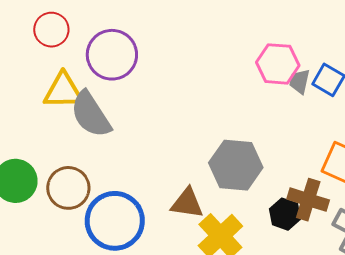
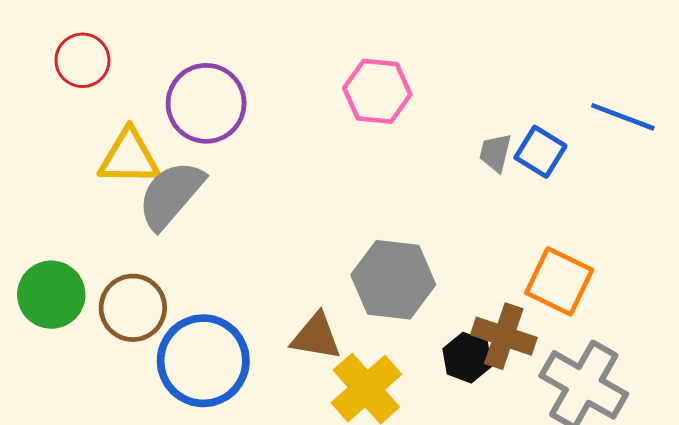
red circle: (51, 30) -> (82, 60), moved
pink hexagon: (278, 64) -> (377, 91), moved
gray semicircle: (91, 114) -> (171, 195), turned 72

